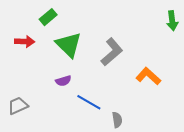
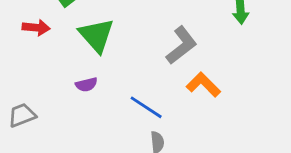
gray L-shape: (112, 52) -> (181, 45), moved
blue line: (89, 102) -> (146, 107), moved

